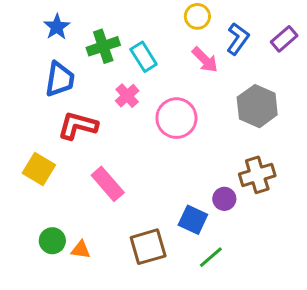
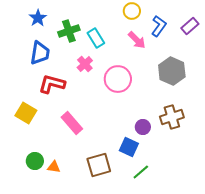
purple circle: (224, 199) -> (143, 127), moved

